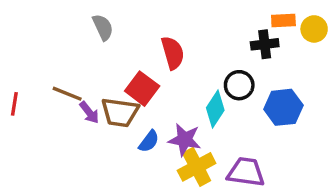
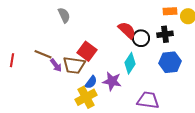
black cross: (265, 44) -> (165, 34), moved
red semicircle: (173, 53) -> (127, 30), moved, turned -30
black circle: (239, 85) -> (141, 38), moved
yellow cross: (197, 167) -> (86, 97), moved

